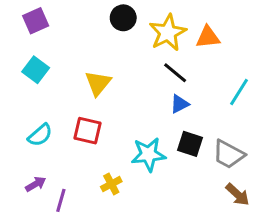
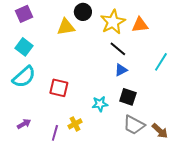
yellow triangle: (98, 83) -> (66, 27), moved, turned 42
cyan semicircle: (40, 135) -> (24, 77), moved, size x1.4
cyan star: (148, 154) -> (100, 104), size x0.7
gray trapezoid: (229, 154) -> (134, 125), moved
purple line: (61, 200) -> (55, 133), moved

